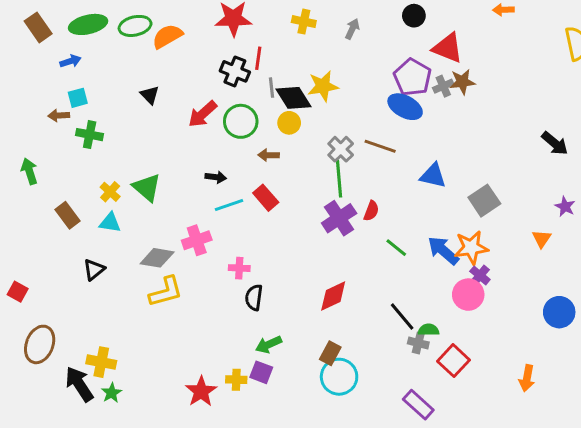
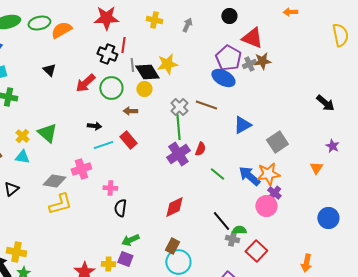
blue triangle: (433, 176) -> (242, 125), turned -42

